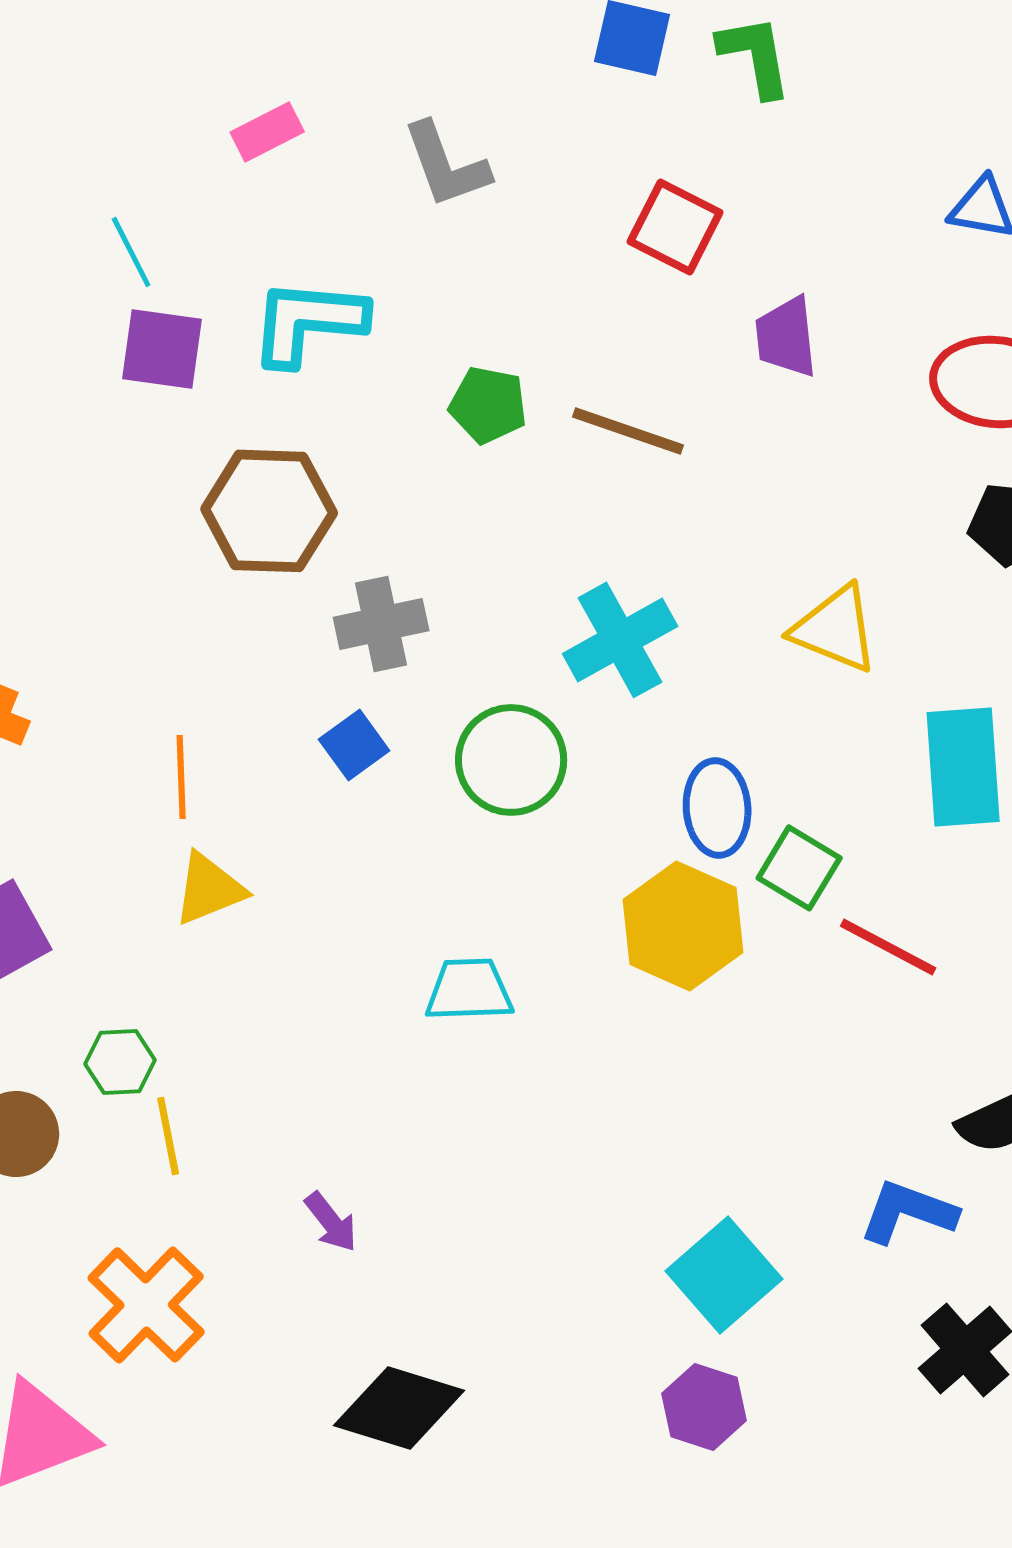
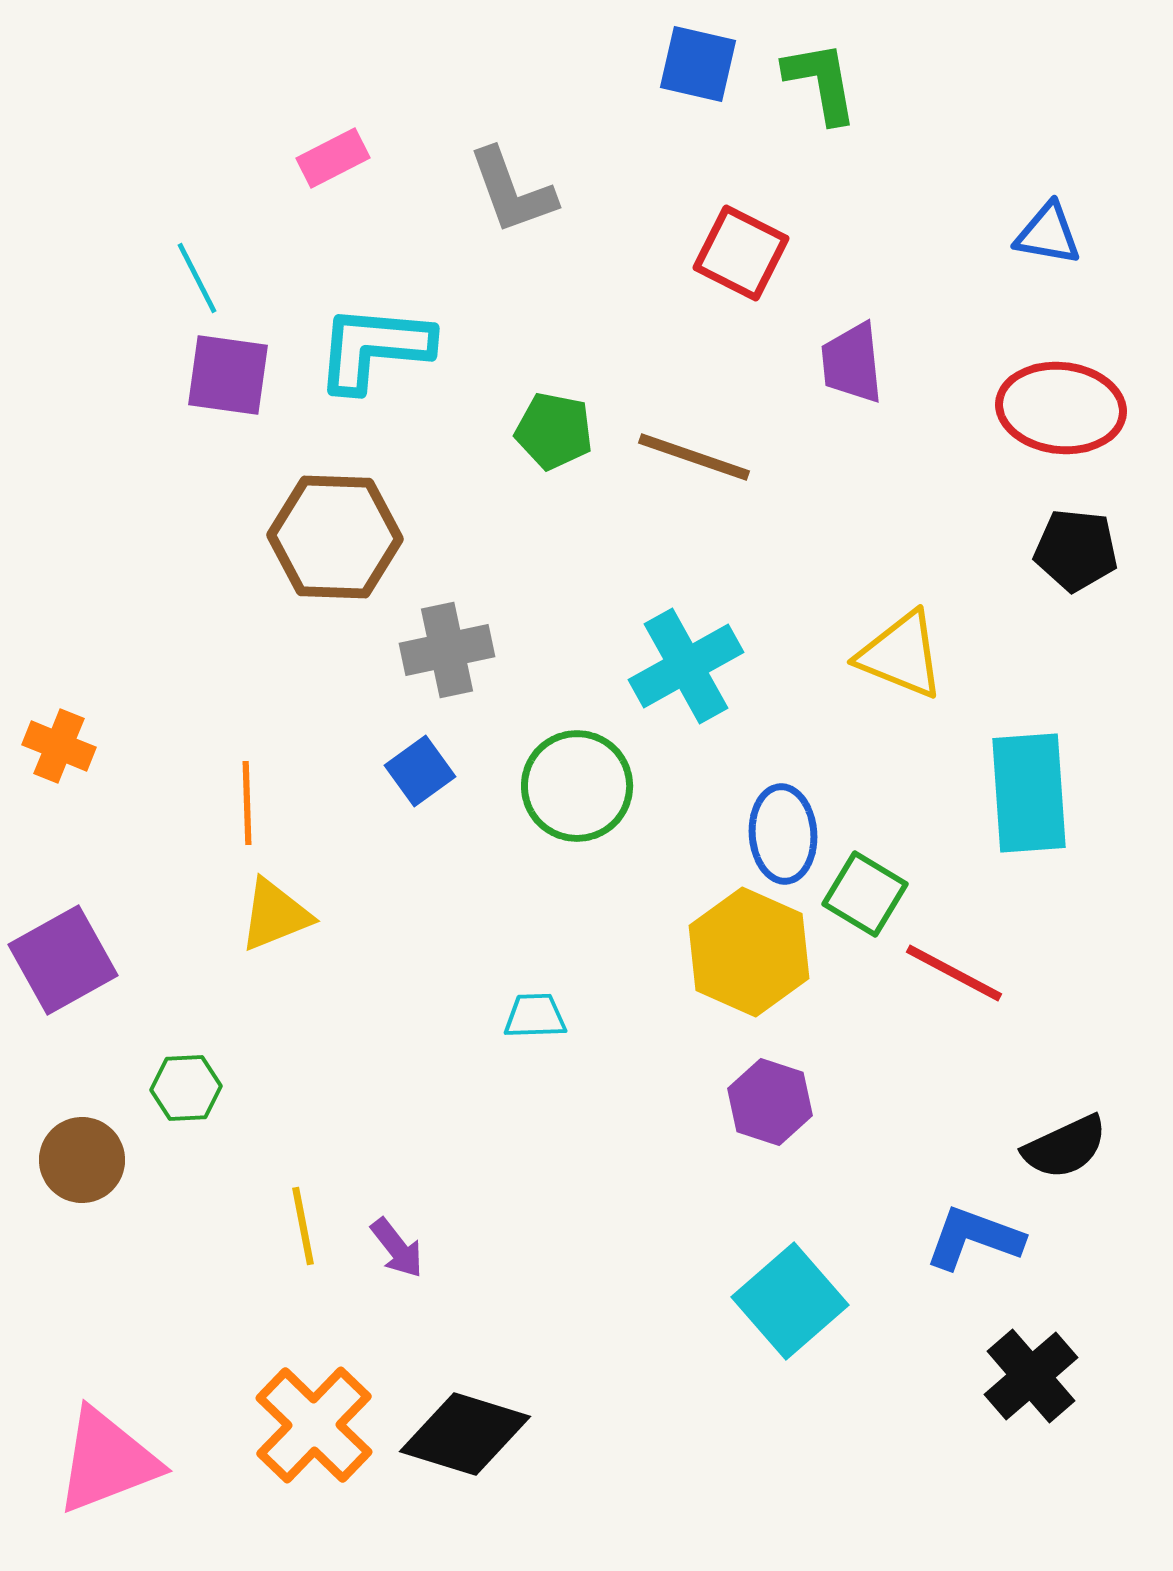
cyan trapezoid: (469, 990) -> (535, 1016), size x0.7
yellow line: (168, 1136) -> (303, 1226), moved
orange cross: (146, 1305) -> (314, 1425), moved
purple hexagon: (704, 1407) -> (770, 1102), moved

